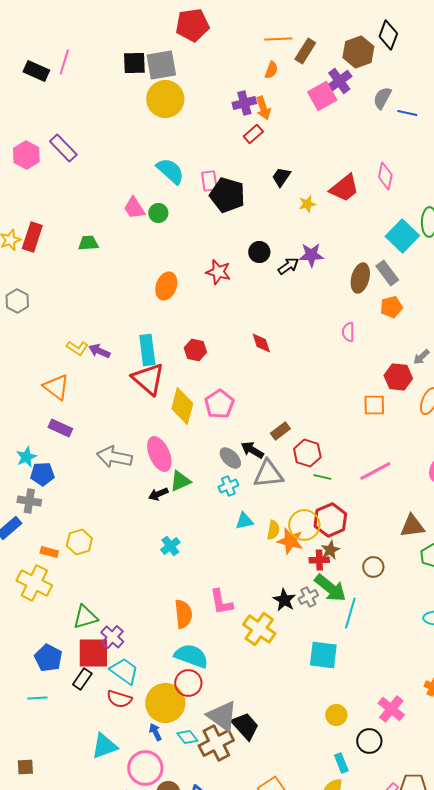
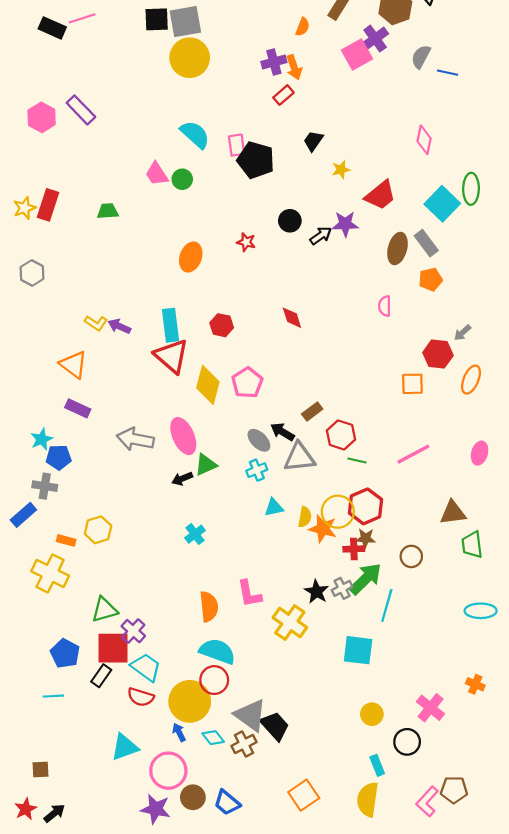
pink line: (64, 62) -> (82, 18), turned 55
red trapezoid: (344, 188) -> (380, 195), moved
red star: (218, 272) -> (246, 242), size x0.7
brown star: (330, 550) -> (366, 538), turned 30
green arrow: (330, 588) -> (366, 579), turned -84
brown cross: (216, 743) -> (244, 744), size x0.7

